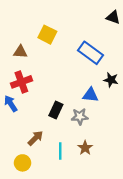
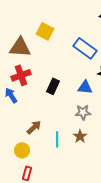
brown triangle: (20, 52) -> (20, 47), size x1.6
black rectangle: (56, 110) -> (53, 86), moved
gray star: (80, 117) -> (83, 112), moved

